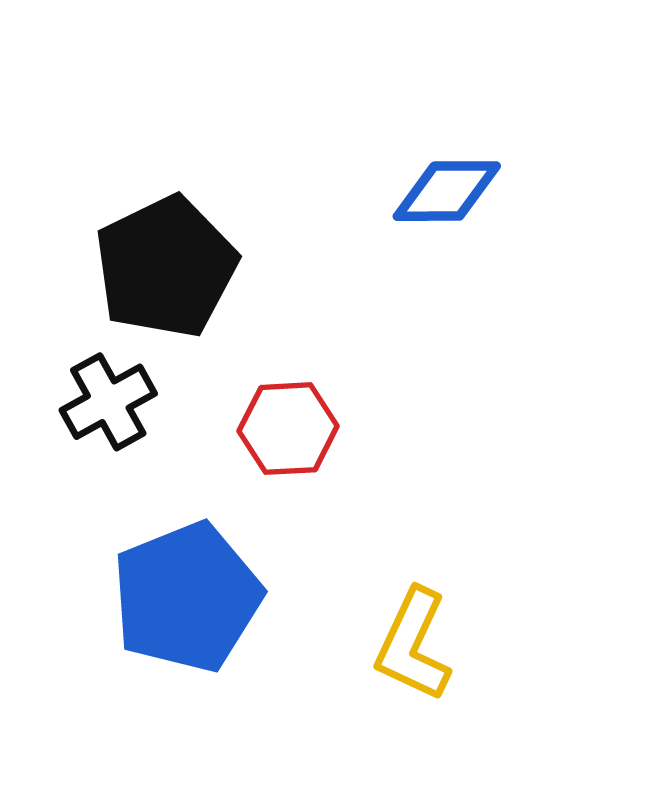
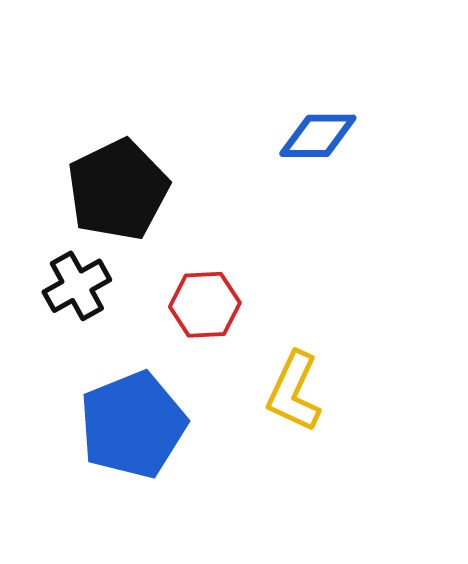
yellow L-shape: (413, 645) -> (294, 392), moved

